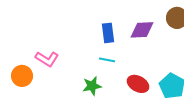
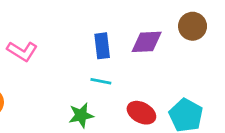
pink L-shape: (47, 59) -> (22, 51), moved

